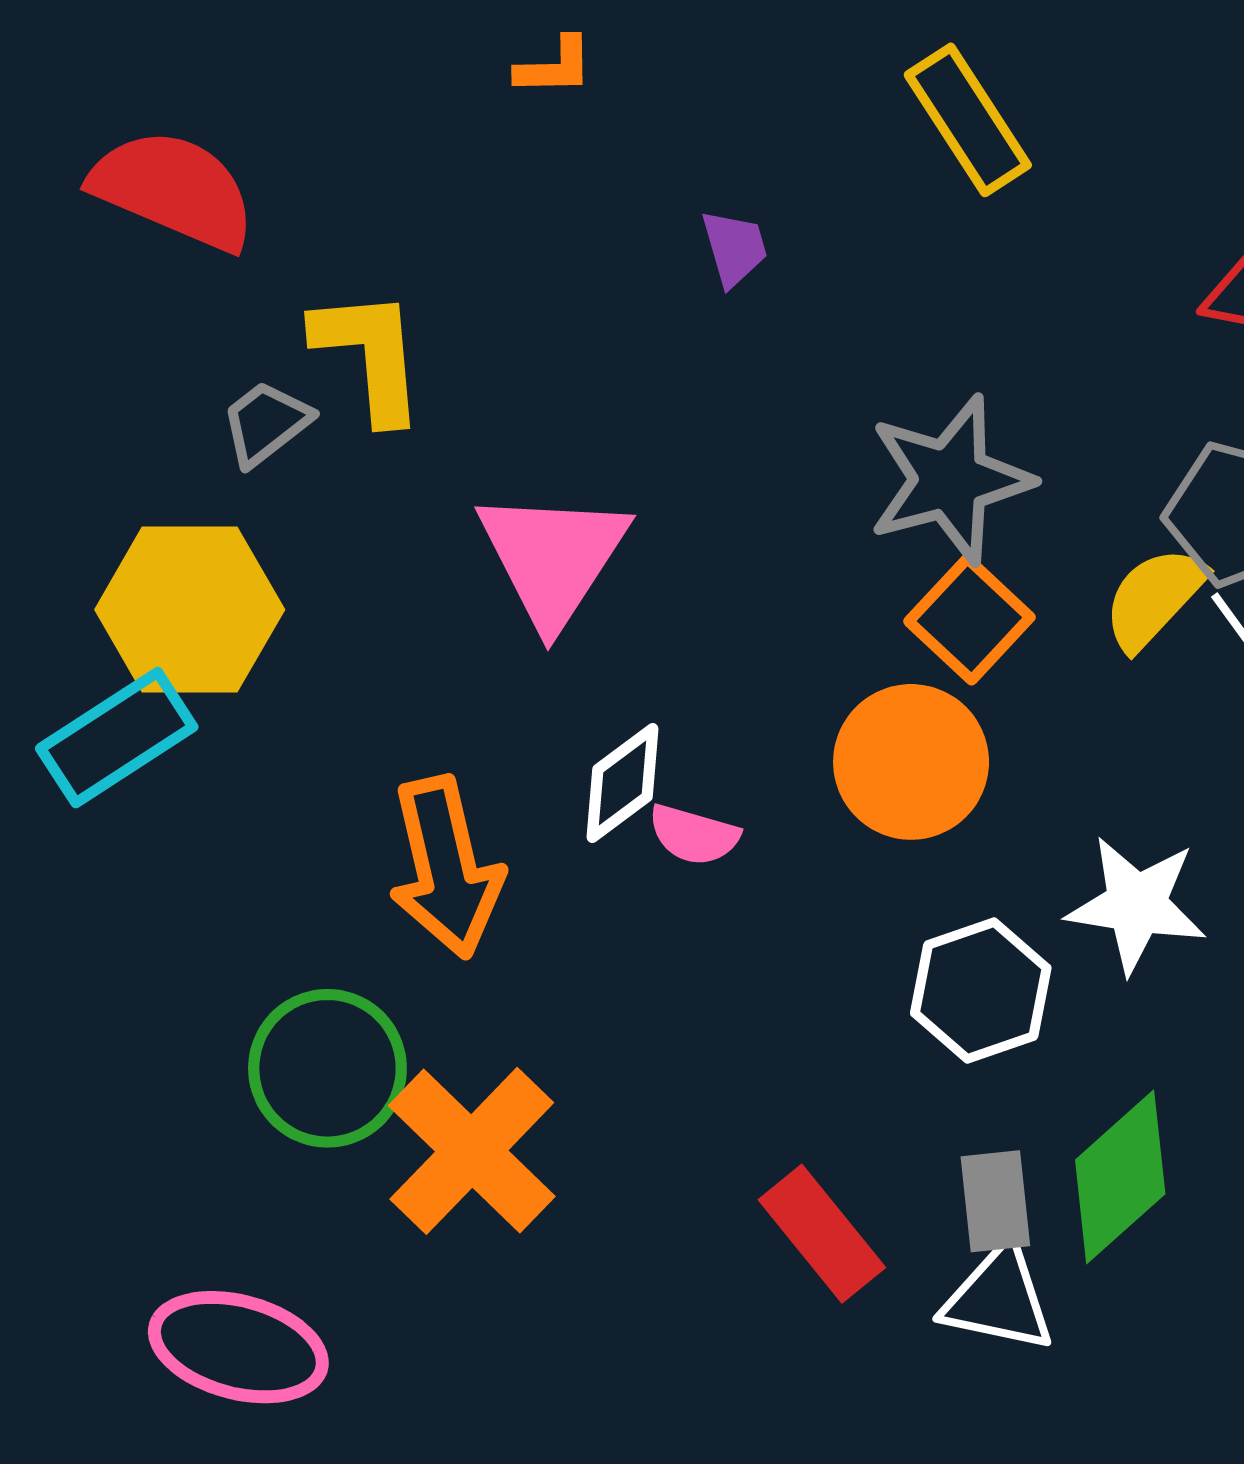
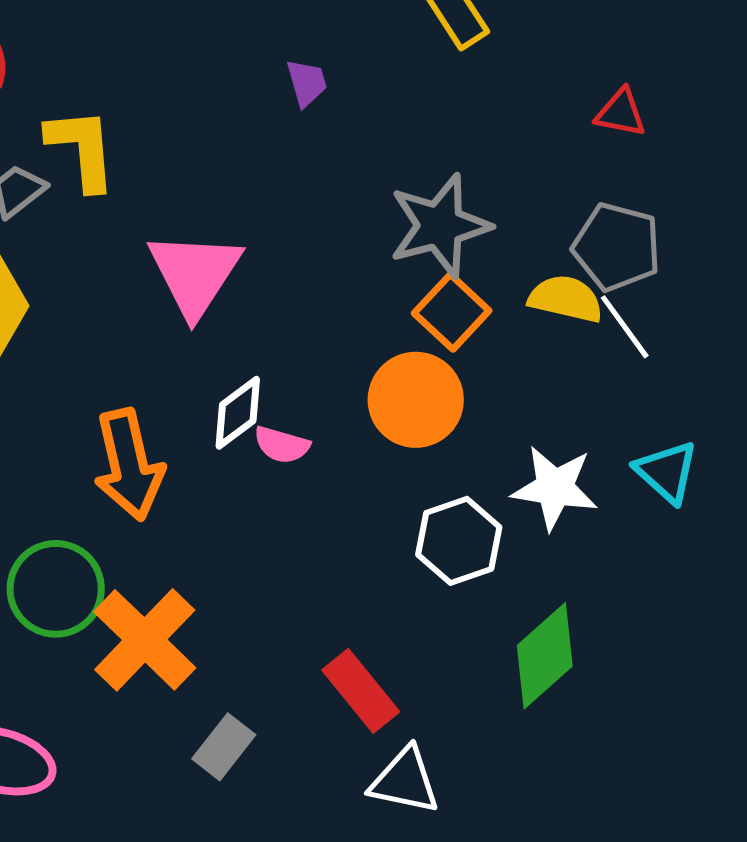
yellow semicircle: (1154, 598) -> (566, 299), turned 60
gray rectangle: (995, 1201) -> (224, 747), moved, turned 44
white triangle: (999, 1298) -> (405, 781), moved

